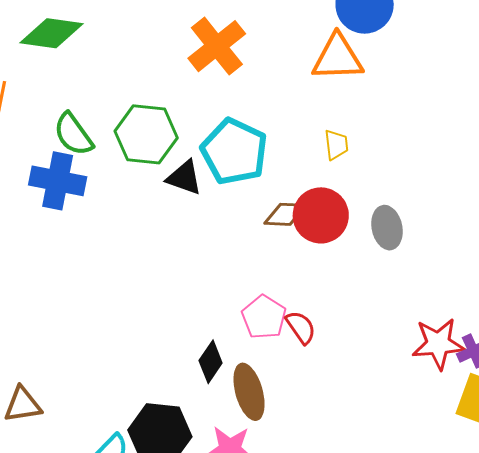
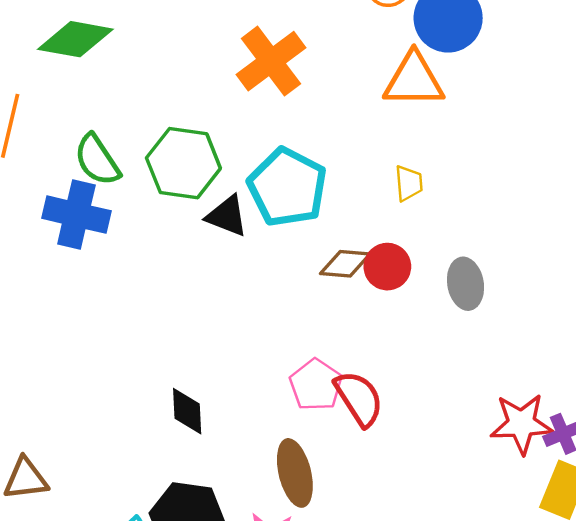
red circle: (321, 215) -> (387, 267), size x0.7
red semicircle: (301, 327) -> (359, 398), size x1.4
black diamond: (211, 362) -> (187, 411), moved, turned -39

